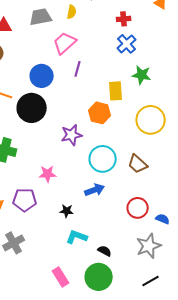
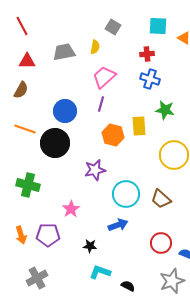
pink trapezoid: (65, 43) -> (104, 77), moved
blue cross: (127, 44) -> (150, 79), turned -30
orange hexagon: (100, 113) -> (113, 135), moved
pink star: (48, 174) -> (71, 209), turned -30

